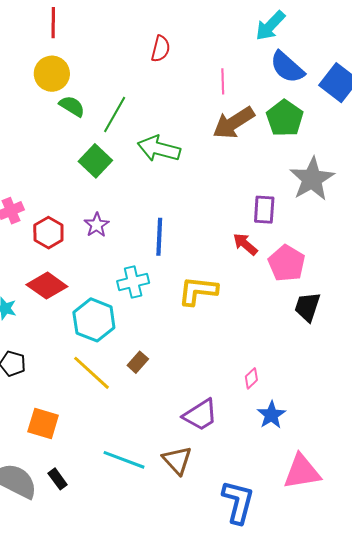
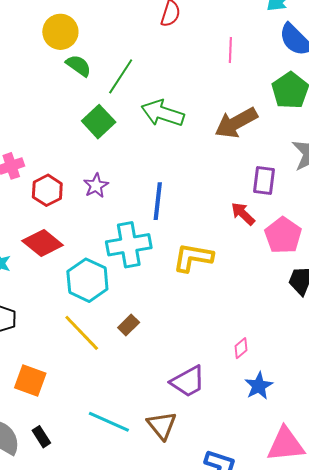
brown arrow: (234, 123) -> (236, 123), moved
cyan cross: (133, 282) -> (129, 245), size x1.4

